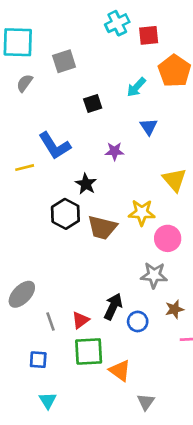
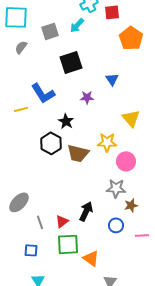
cyan arrow: (136, 87) -> (77, 25), moved
black square: (93, 104) -> (71, 62), size x1.6
brown star: (174, 309) -> (131, 205), moved
blue circle: (138, 321) -> (116, 225), moved

